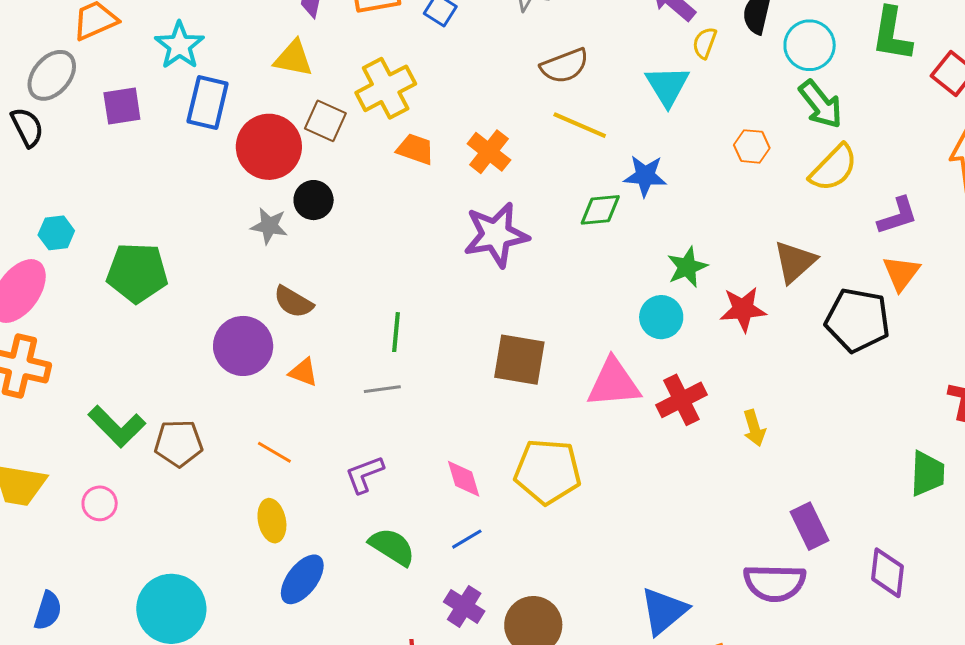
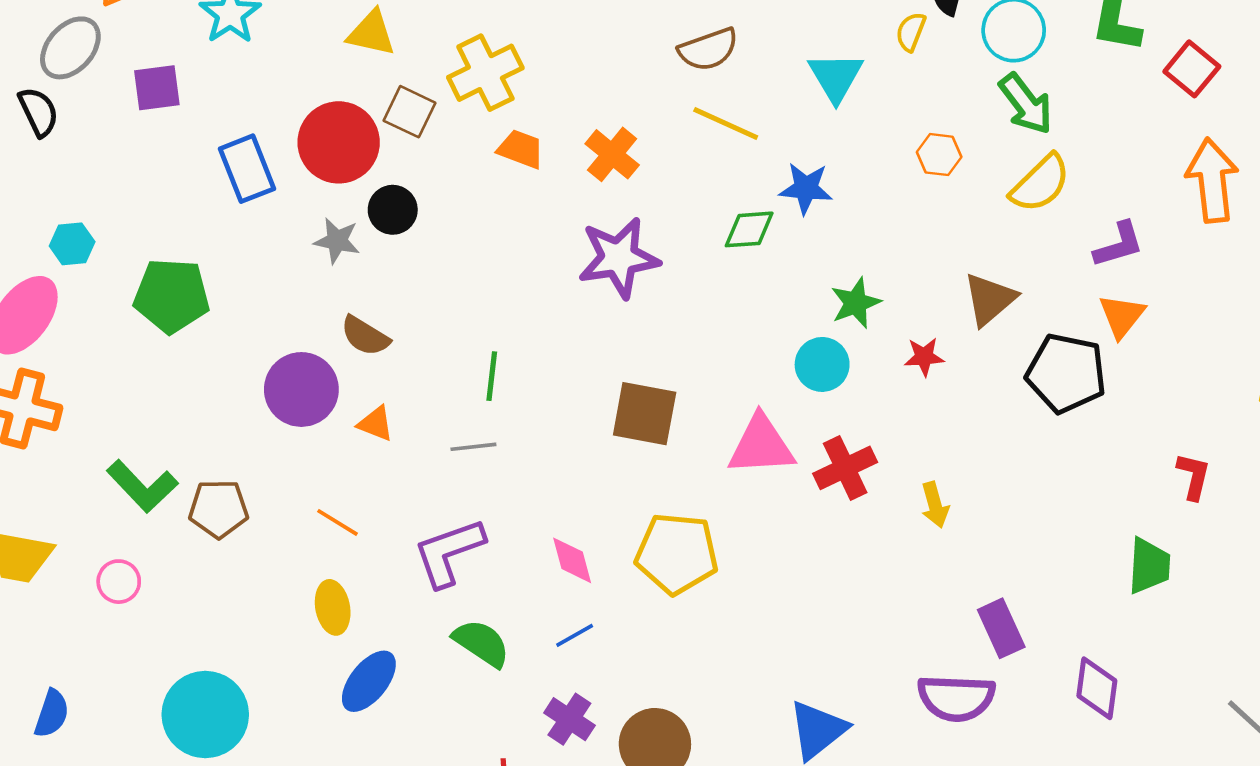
yellow semicircle: (705, 43) -> (911, 32), moved
blue rectangle: (208, 102) -> (247, 169), moved, turned -36
red star: (743, 309) -> (924, 357), size x0.7
purple L-shape: (364, 474) -> (449, 552), size x1.5

